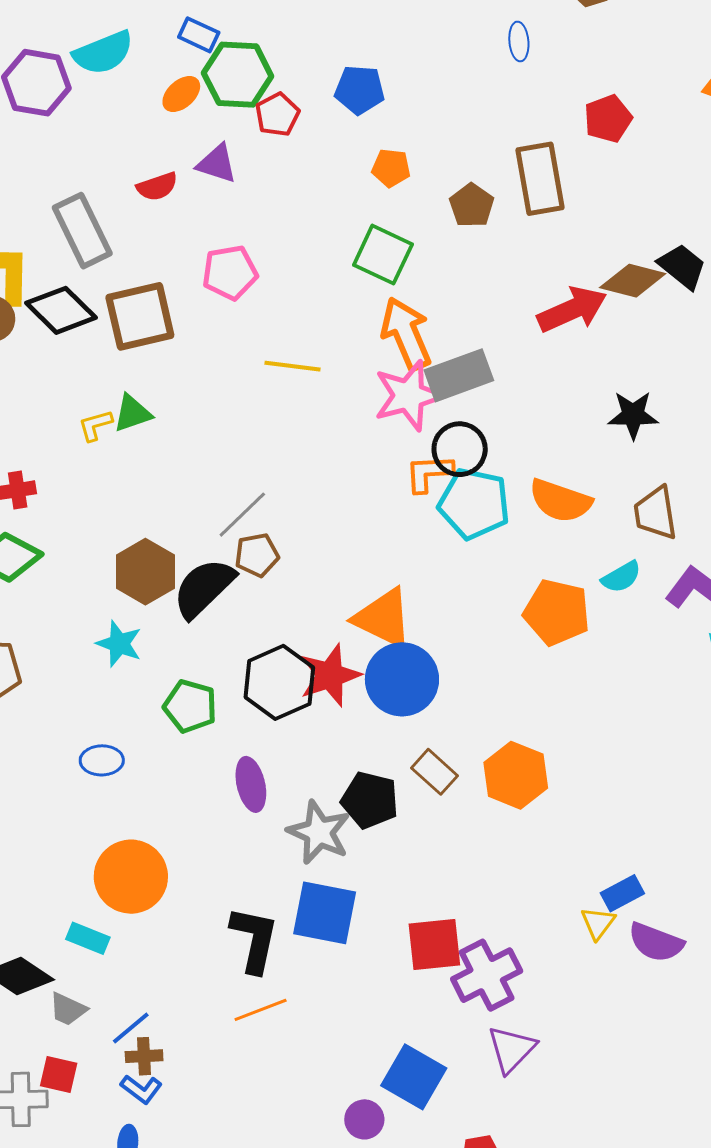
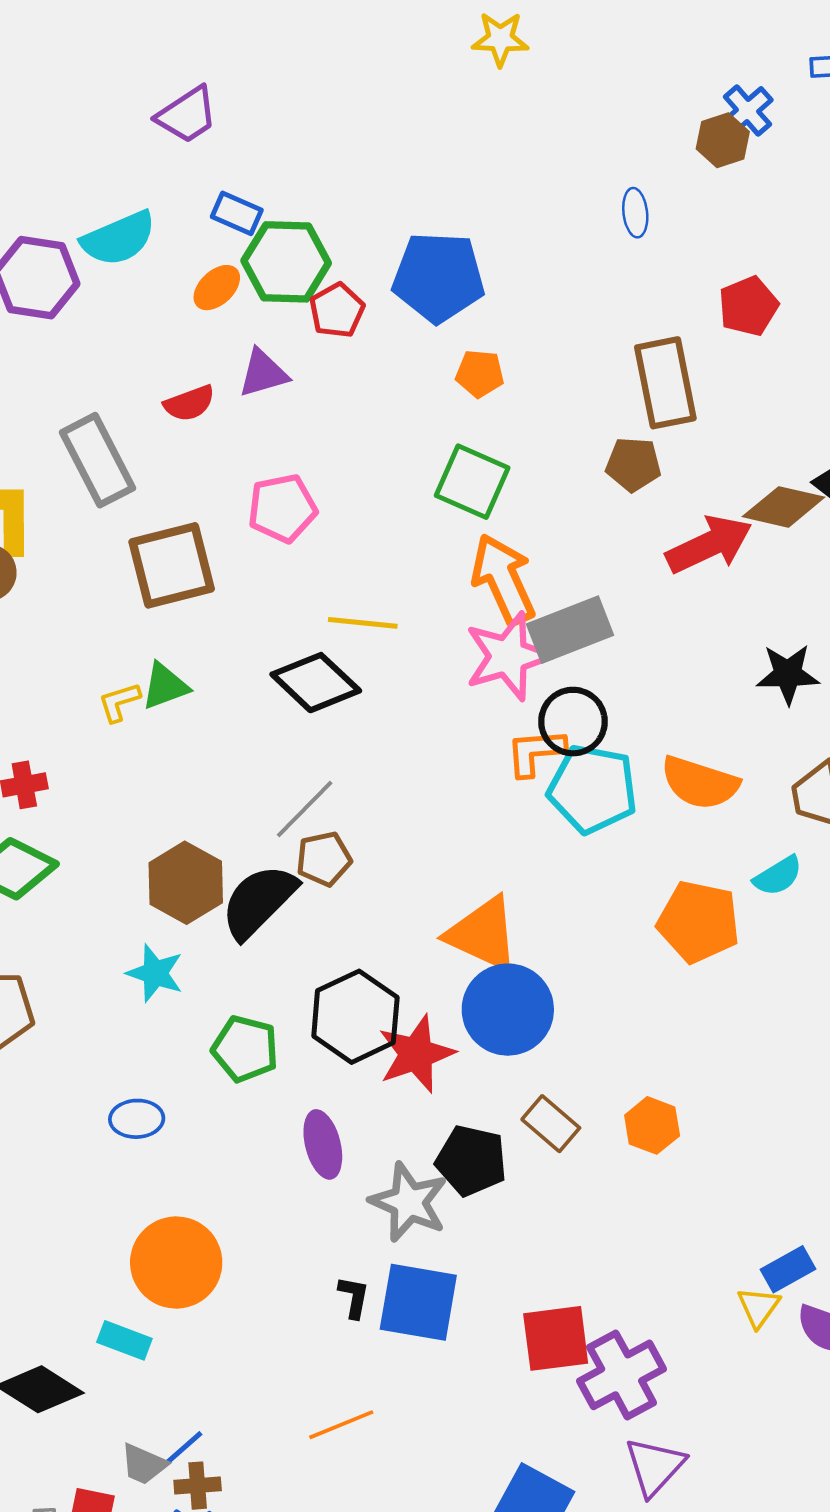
blue pentagon: (360, 90) -> (439, 277), size x1.5
purple triangle: (217, 164) -> (263, 373), turned -33
brown pentagon: (472, 205) -> (633, 464), moved, turned -30
black diamond: (61, 310) -> (316, 683), moved
red star: (330, 675) -> (416, 1054), moved
orange hexagon: (516, 775) -> (652, 1125), size x0.7
black L-shape: (254, 939) -> (354, 1297), moved, size x0.5
gray trapezoid: (68, 1009) -> (144, 1464), moved

